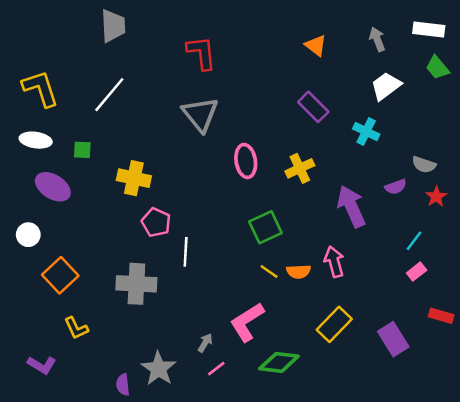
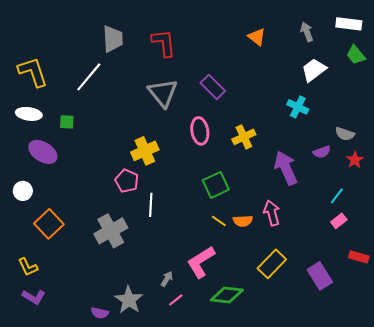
gray trapezoid: (113, 26) -> (113, 39), moved
purple rectangle: (313, 107) -> (213, 87), moved
yellow cross: (134, 178) -> (145, 151), moved, turned -36
gray cross: (136, 284) -> (111, 231), turned -32
yellow L-shape: (76, 328) -> (28, 267), moved
purple semicircle: (123, 385) -> (100, 313), turned -72

